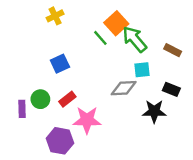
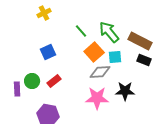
orange square: (116, 23) -> (94, 52), moved
brown rectangle: (173, 50) -> (140, 41), size x1.6
black rectangle: (171, 89) -> (144, 60), moved
pink star: (87, 120) -> (97, 98), moved

